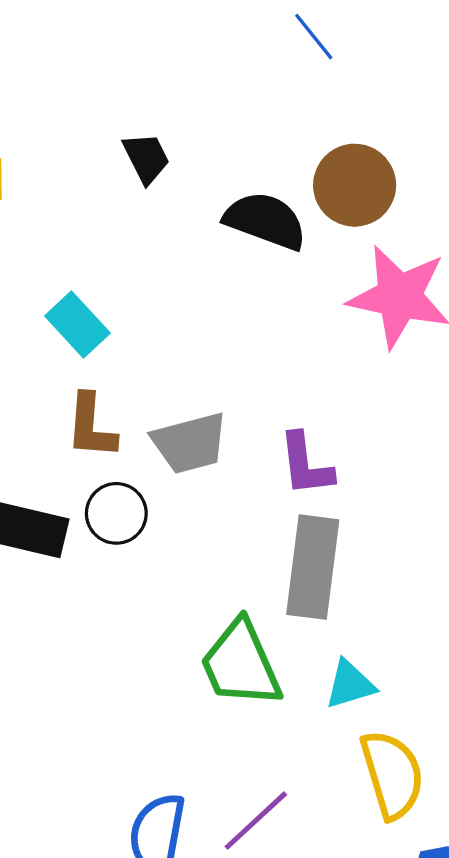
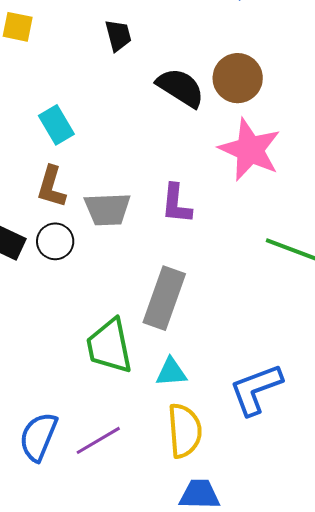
purple L-shape: (306, 464) -> (176, 204), moved

